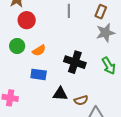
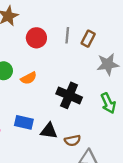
brown rectangle: (101, 12) -> (88, 39), moved
red circle: (27, 20) -> (36, 38), moved
blue rectangle: (39, 74) -> (24, 122), moved

